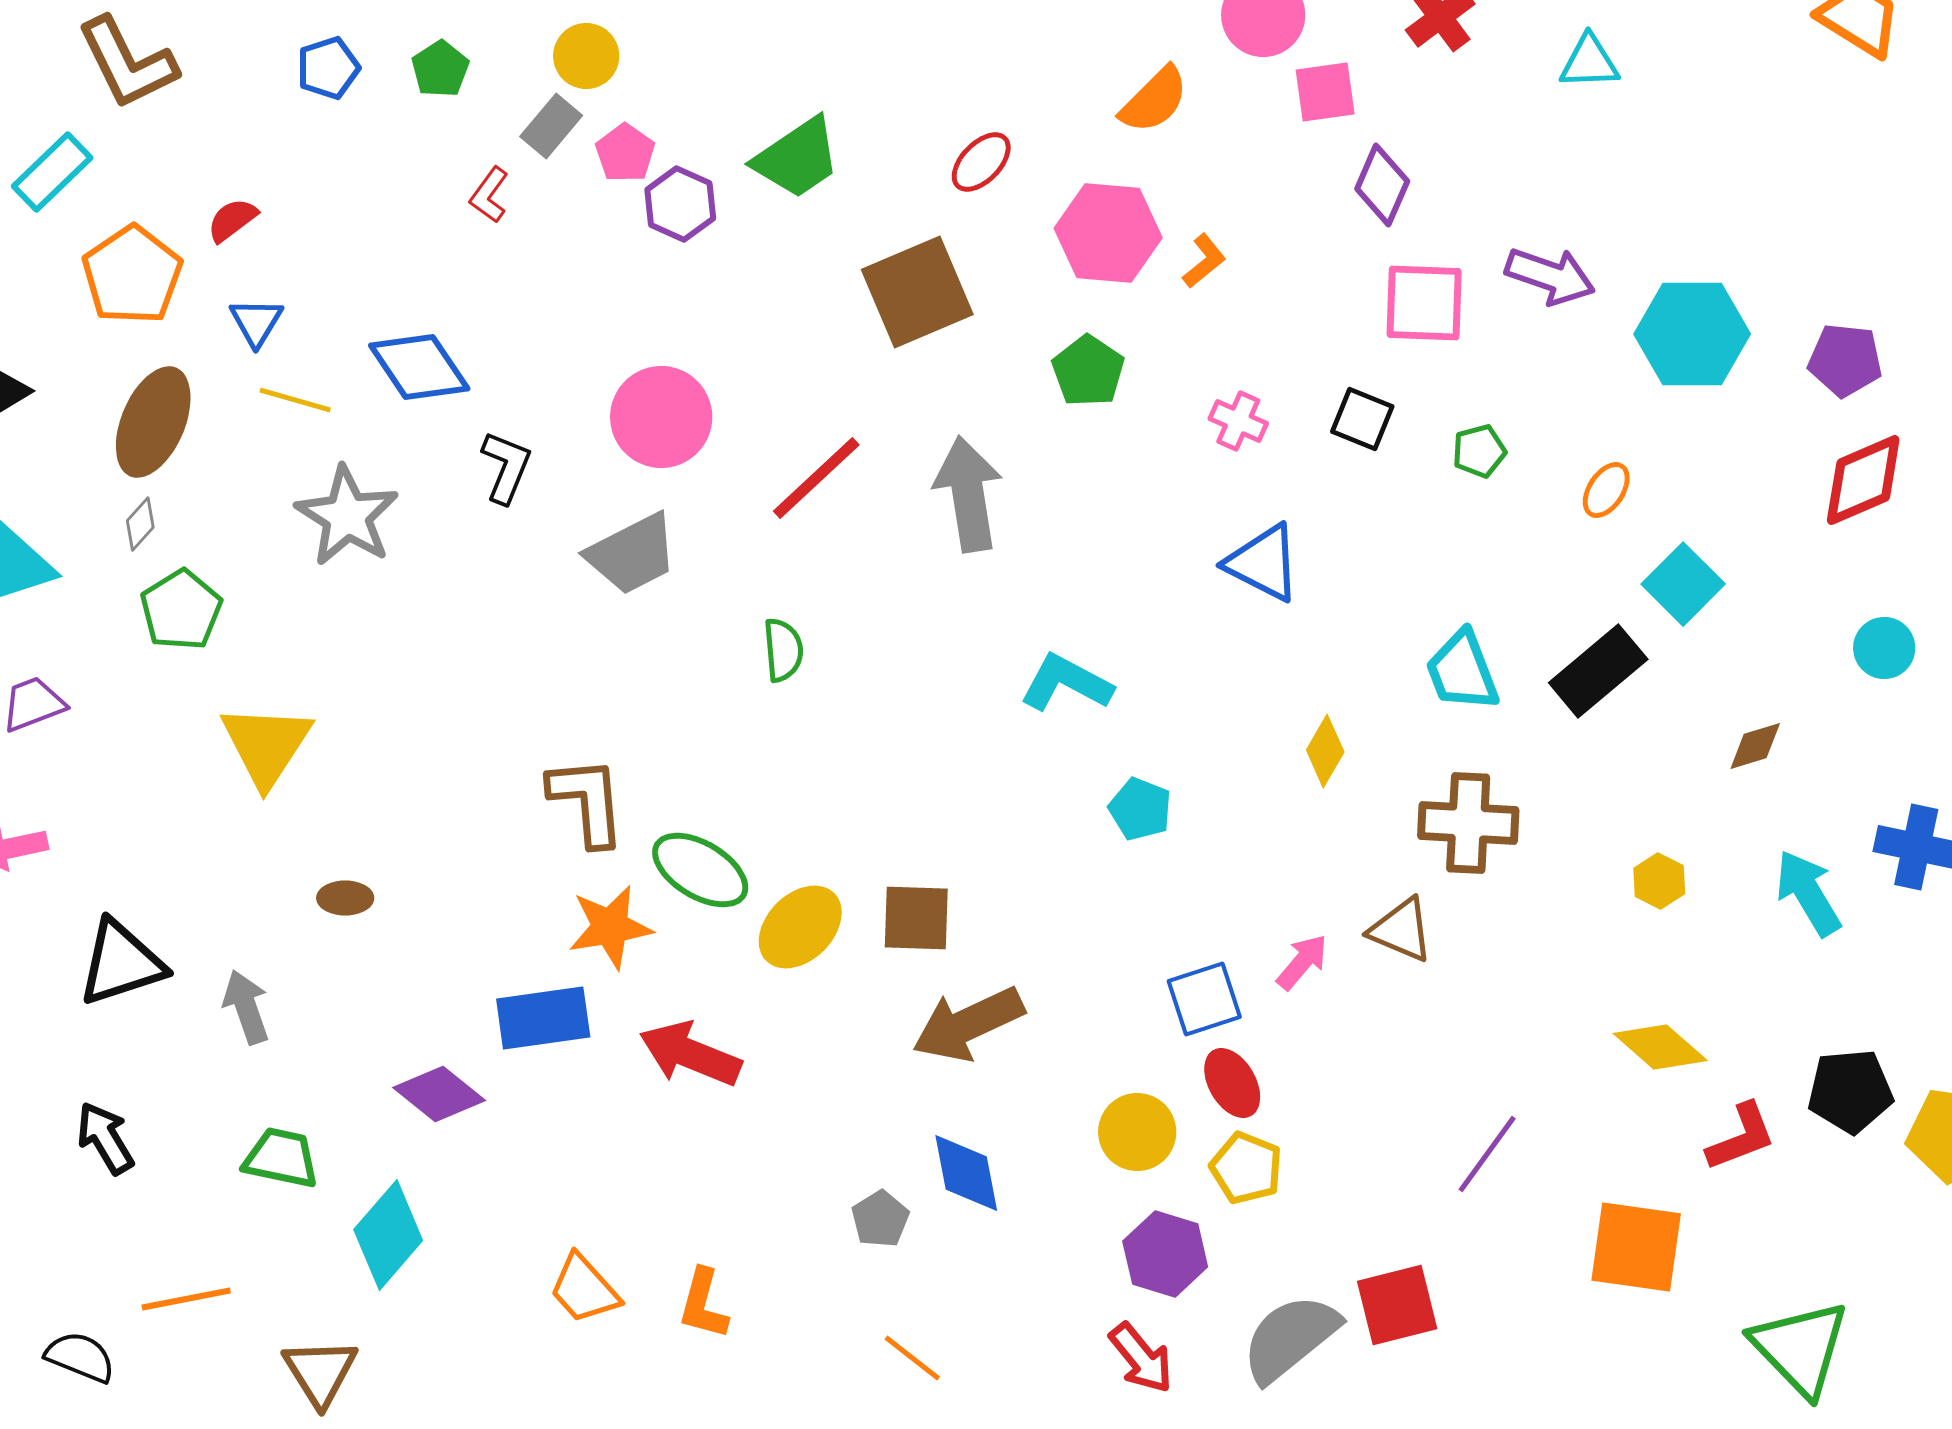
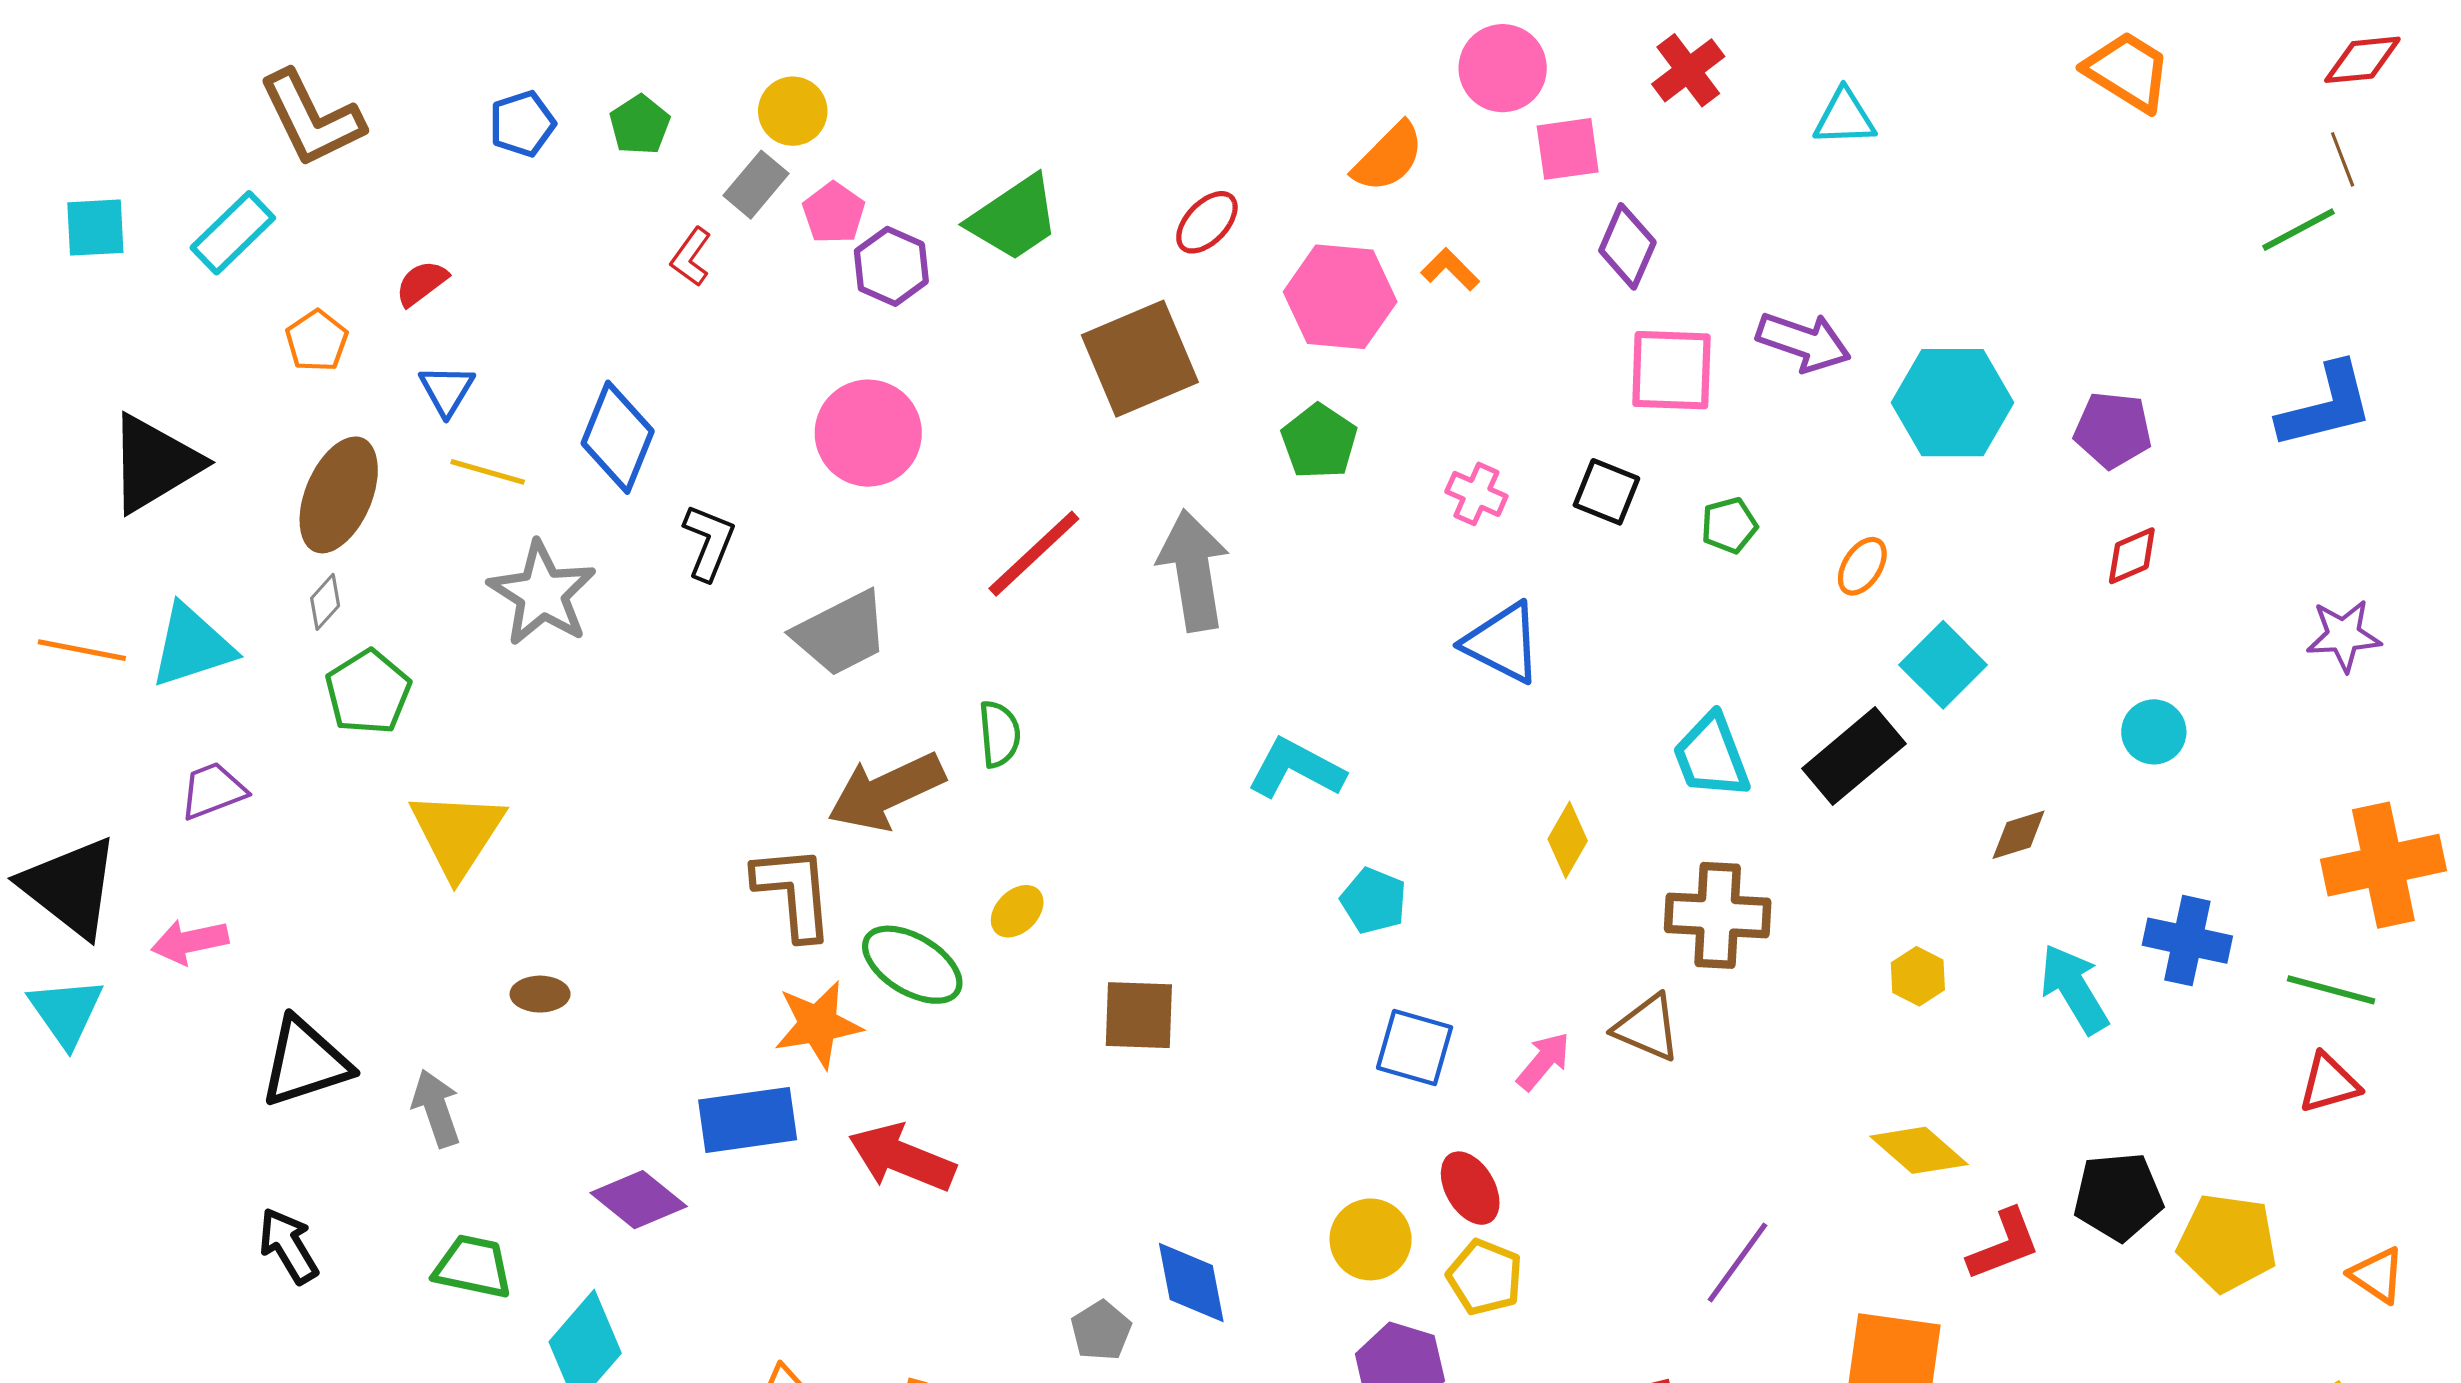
orange L-shape: (1204, 261) -> (1450, 269), moved, turned -96
orange pentagon: (132, 275) -> (317, 341), size x0.6
blue diamond: (419, 367) -> (618, 437), turned 56
pink circle: (661, 417) -> (868, 433), moved
red diamond: (1863, 480) -> (2132, 556), size x0.6
yellow ellipse: (800, 927) -> (1017, 911), moved, size x0.6
blue square: (1204, 999) -> (1415, 1048), moved, turned 34
brown arrow: (968, 1024) -> (886, 792), moved

